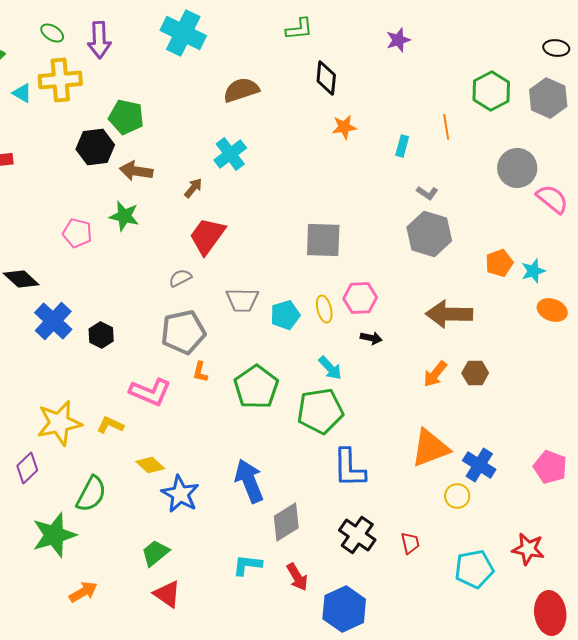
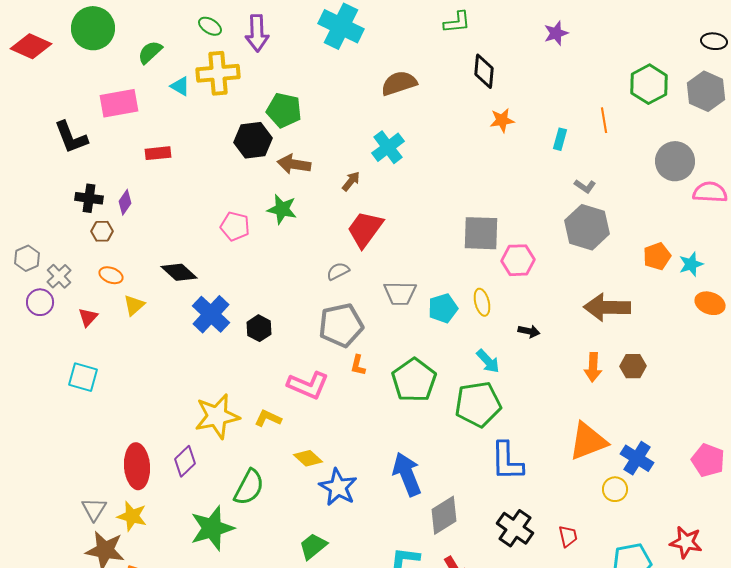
pink semicircle: (552, 199) -> (710, 192), turned -36
pink hexagon: (360, 298) -> (518, 260), moved
orange arrow: (435, 374) -> (593, 367), turned -36

